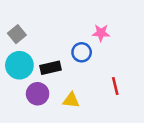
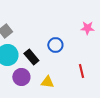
pink star: (101, 33) -> (87, 28), moved
black rectangle: (51, 68) -> (31, 57), turned 63

